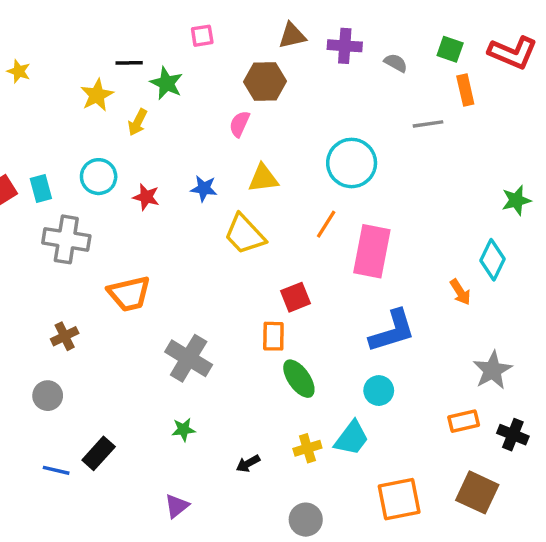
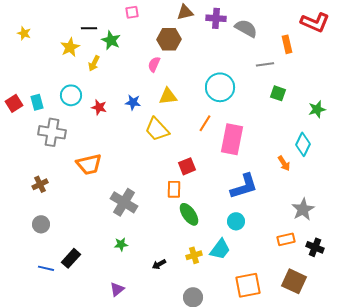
green square: (450, 49) -> (278, 93), moved
gray semicircle: (396, 63) -> (246, 28), size x1.6
brown cross: (65, 336) -> (40, 184), moved

